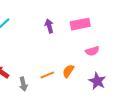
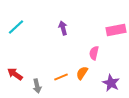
pink rectangle: (80, 24) -> (116, 30), moved
pink semicircle: (92, 51) -> (94, 53), moved, turned 120

